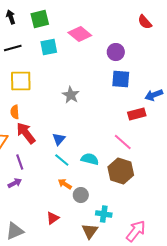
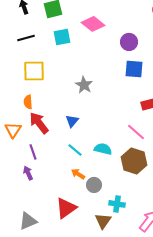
blue triangle: (59, 139) -> (72, 121), moved
purple arrow: (15, 183) -> (28, 173), turned -88
red triangle: (53, 218) -> (66, 208), size x1.6

